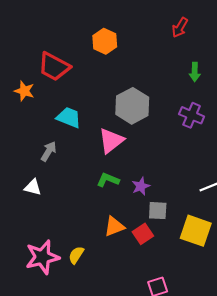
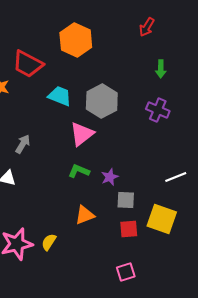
orange hexagon: (105, 41) -> (76, 40), size x1.4
cyan trapezoid: (69, 117) -> (60, 96), moved
red square: (143, 234) -> (129, 229), moved, turned 30

